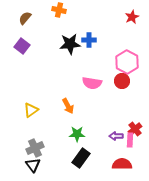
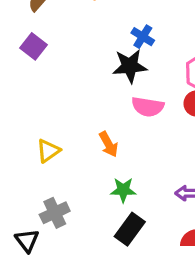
blue cross: (89, 40) -> (143, 37), turned 32
black star: (70, 44) -> (130, 66), moved
black triangle: (33, 165) -> (27, 240), moved

